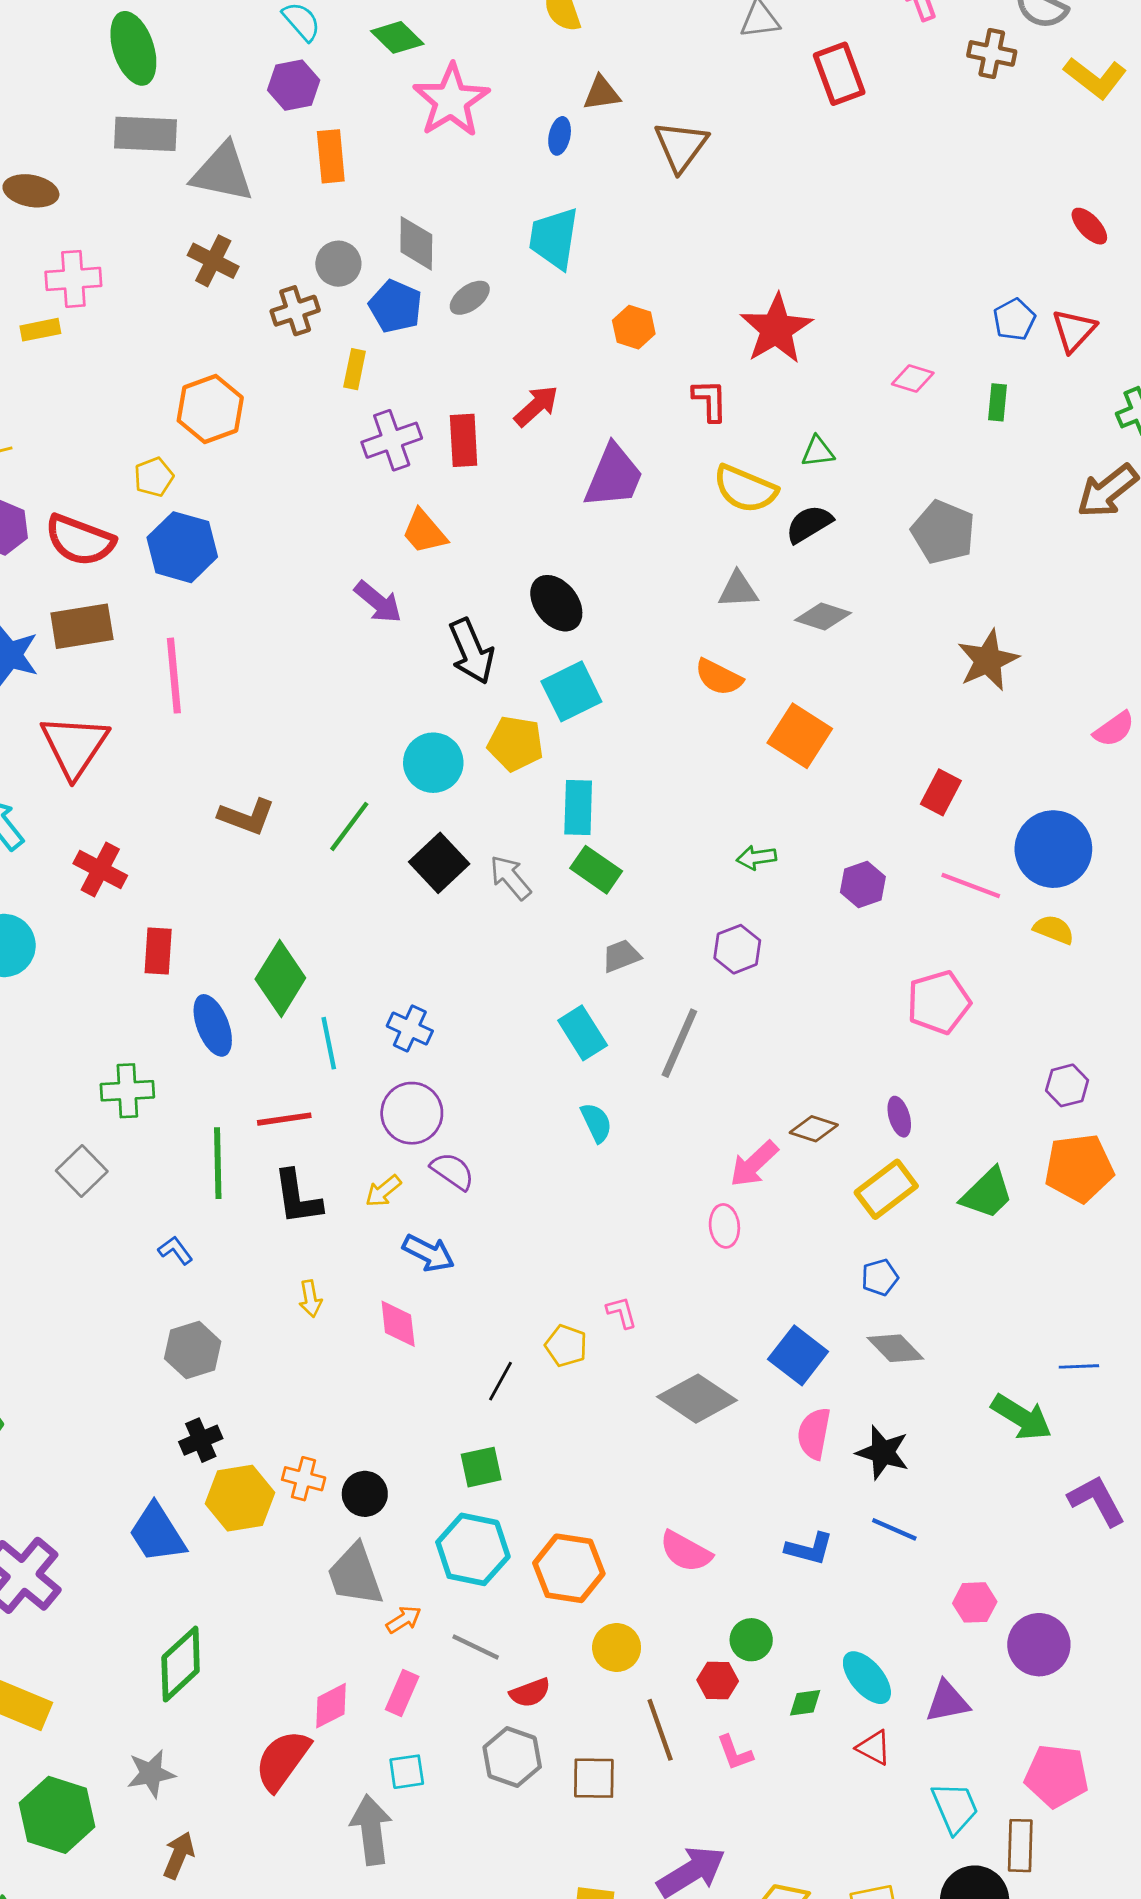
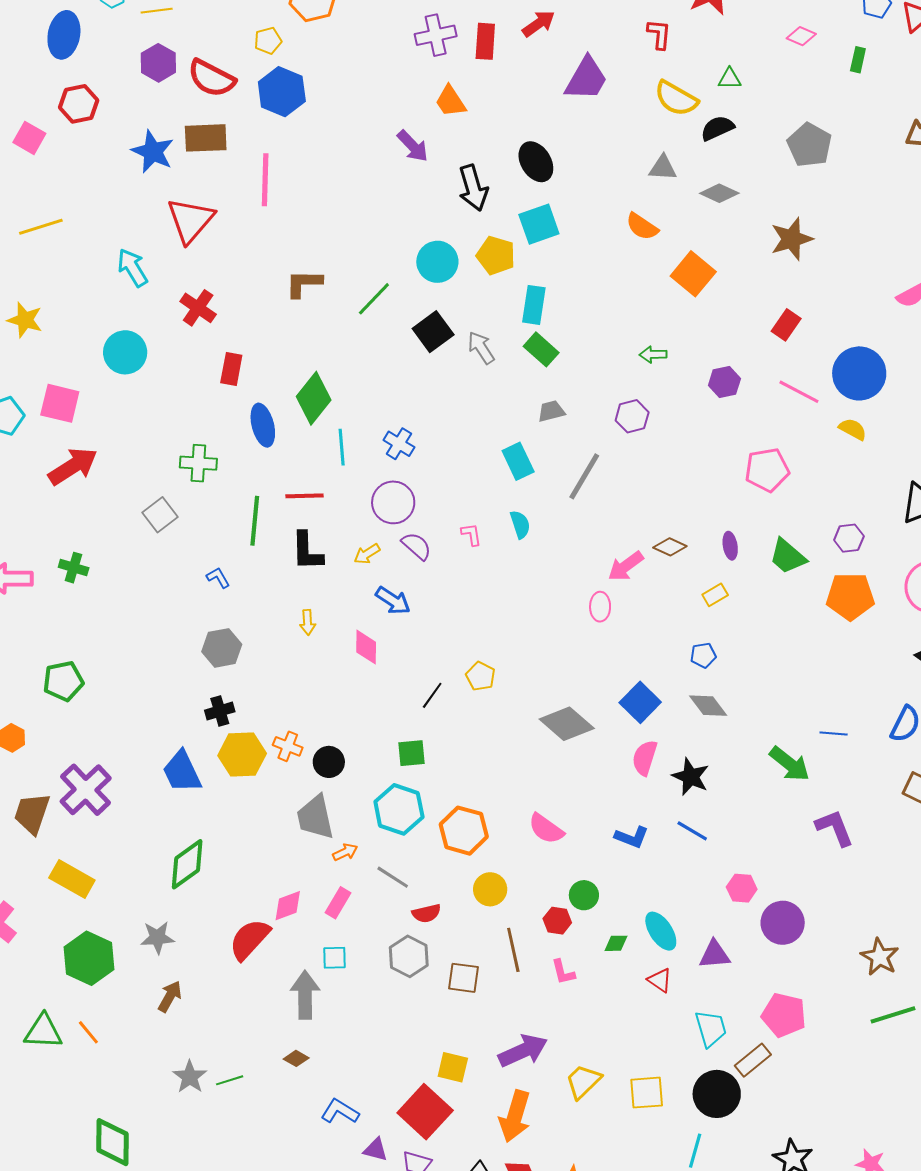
brown star: (988, 660) -> (792, 239), moved
brown L-shape: (247, 817) -> (304, 283), turned 153
yellow rectangle: (886, 1189) -> (715, 595), size x0.6
green trapezoid: (987, 1194) -> (788, 556), moved, turned 78
pink L-shape: (622, 1312) -> (471, 534), moved
brown rectangle: (1020, 1846) -> (753, 1060), turned 42

